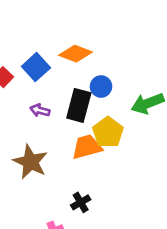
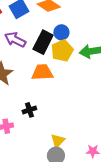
purple arrow: (40, 110) -> (15, 40), size x1.5
yellow pentagon: (108, 132) -> (62, 51), moved

